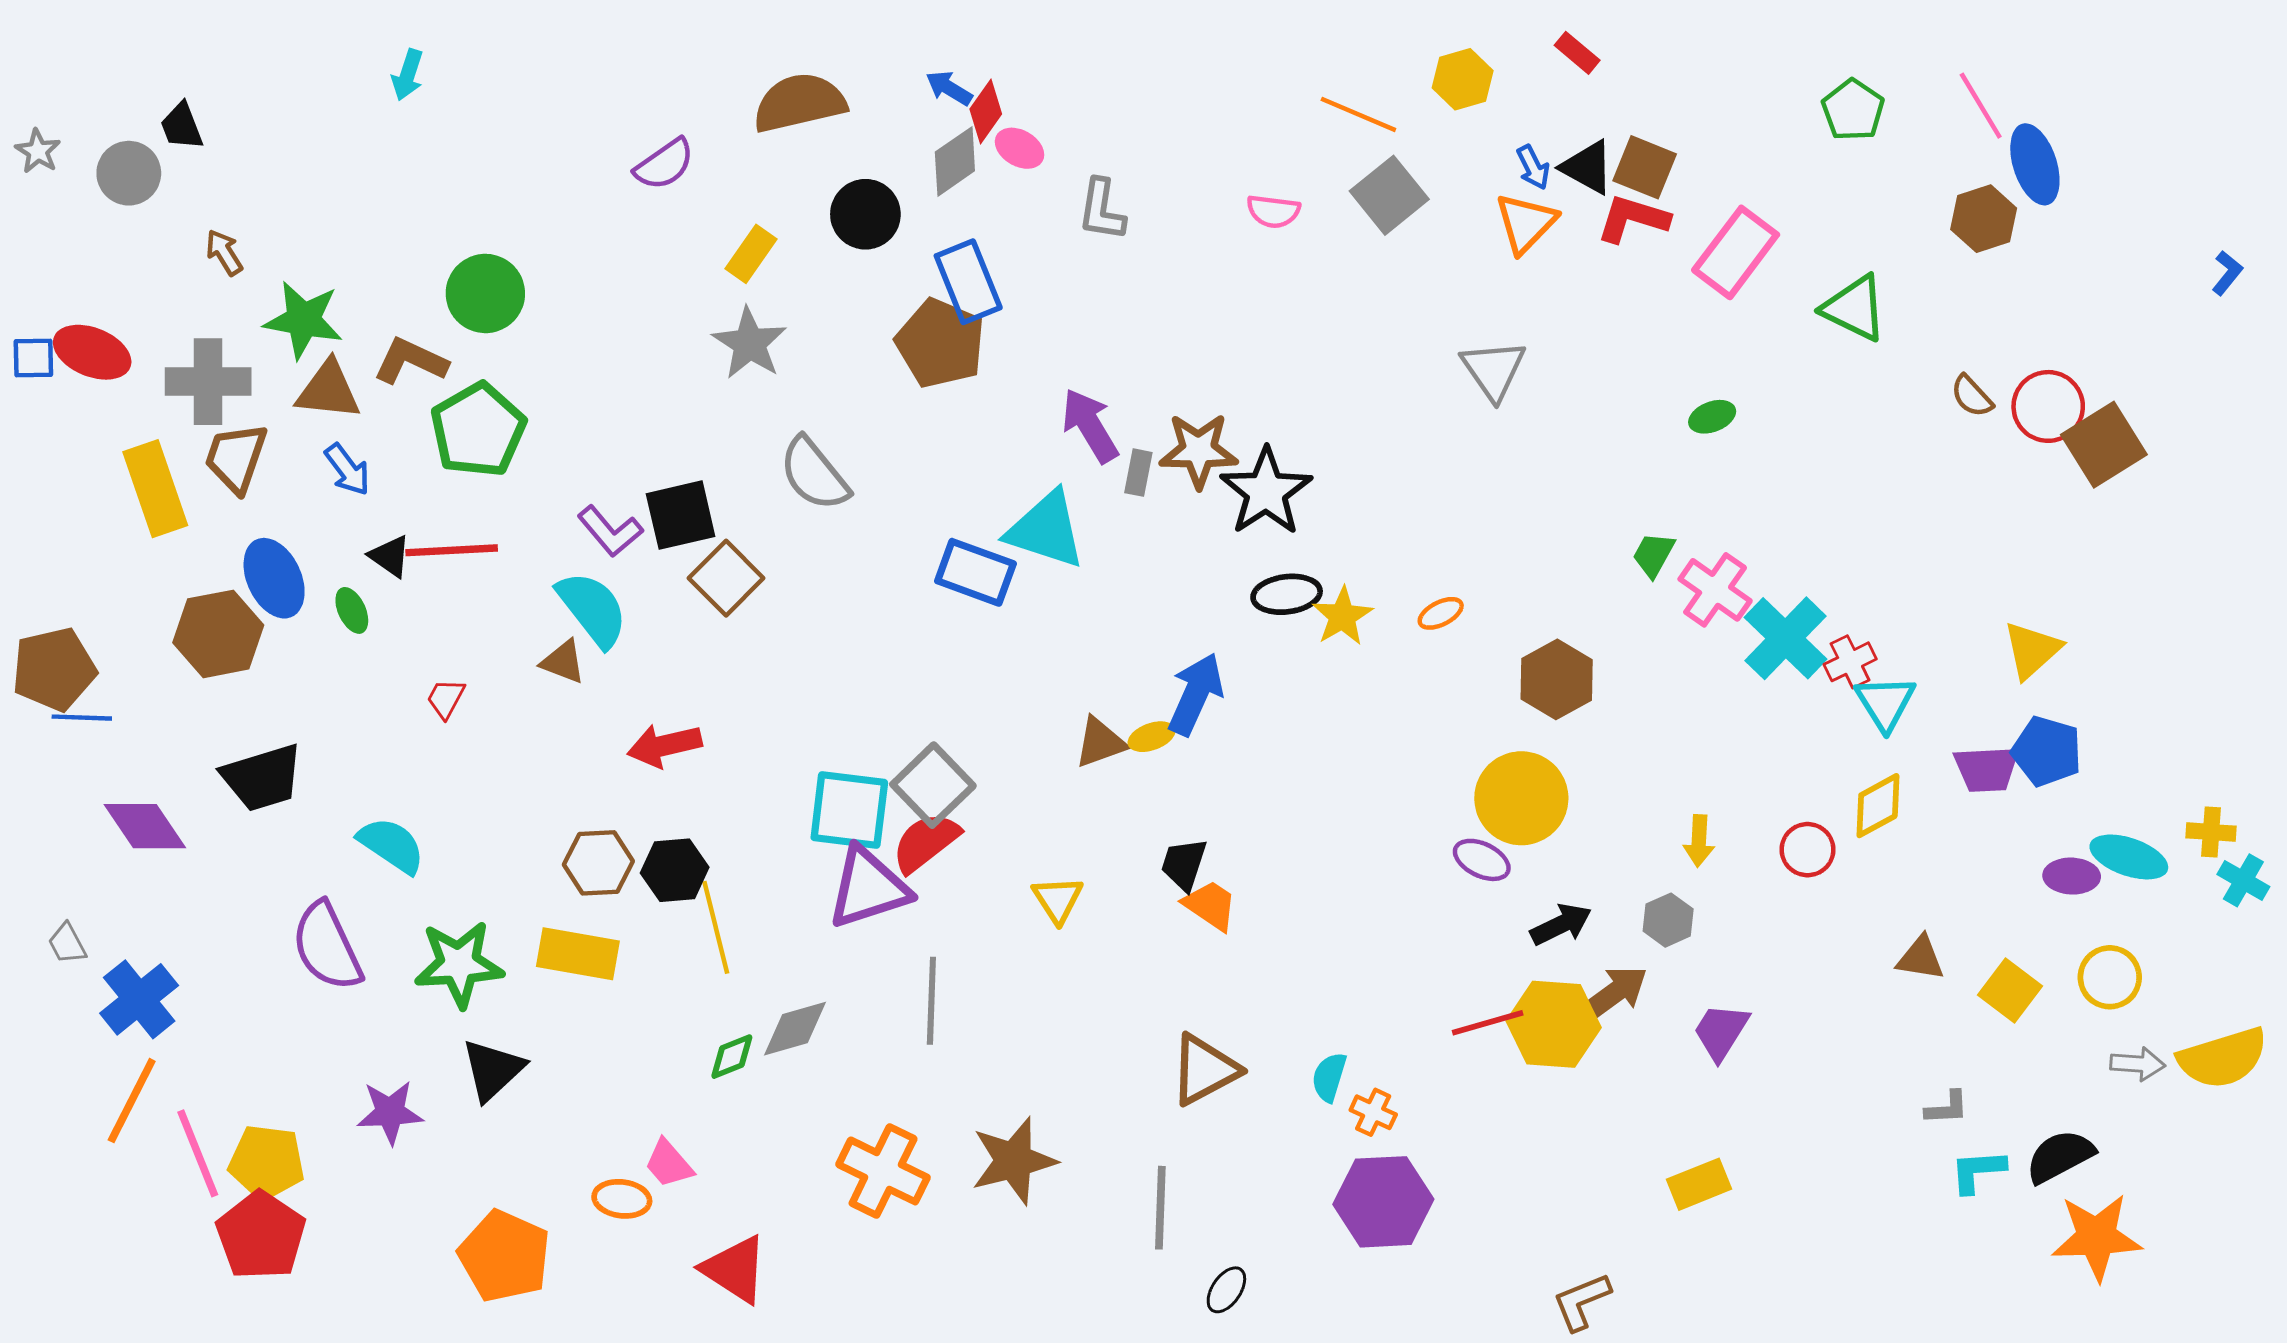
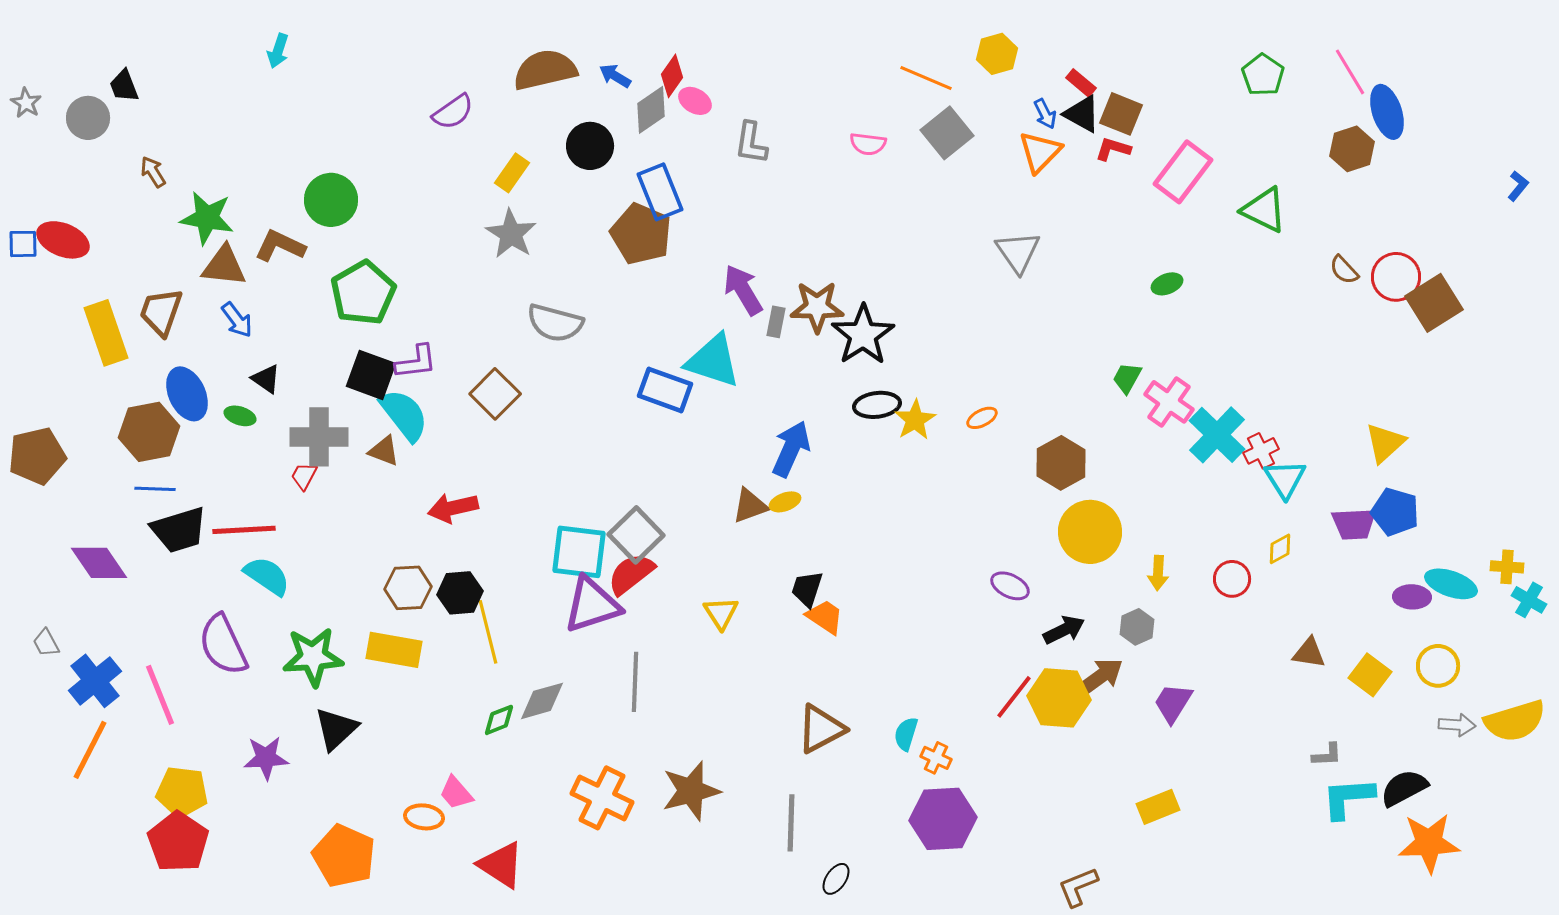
red rectangle: (1577, 53) -> (1081, 83), moved
blue arrow: (949, 88) -> (615, 76), moved
red L-shape: (1633, 219) -> (1113, 149), size x0.7
gray cross: (208, 382) -> (319, 437), moved
green pentagon: (478, 430) -> (363, 293), moved
gray semicircle: (814, 474) -> (555, 323), turned -36
black square: (681, 515) -> (371, 375), moved, turned 33
purple L-shape: (610, 531) -> (416, 362), turned -57
red line: (452, 550) -> (244, 530), moved
green ellipse: (352, 610) -> (240, 416), turned -48
blue arrow: (1196, 694) -> (791, 449), moved
blue line: (82, 718) -> (155, 489), moved
yellow circle: (1521, 798) -> (1090, 532), moved
yellow diamond: (1878, 806) -> (1280, 549), size x0.7
red line: (1488, 1023) -> (1014, 697), turned -36
pink line: (198, 1153) -> (160, 695), moved
cyan L-shape: (1978, 1171) -> (1348, 798), size x1.4

